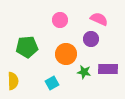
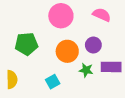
pink circle: (60, 20) -> (61, 16), size x1.5
purple circle: (91, 39) -> (93, 45), moved

